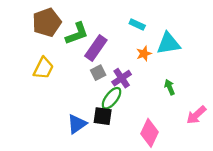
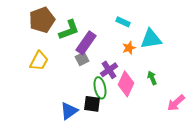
gray square: (98, 73) -> (82, 59), moved
green ellipse: (112, 98) -> (100, 88), turned -50
pink diamond: (149, 133) -> (126, 84), moved

